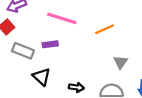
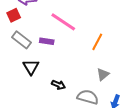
orange line: (104, 29) -> (97, 42), turned -54

